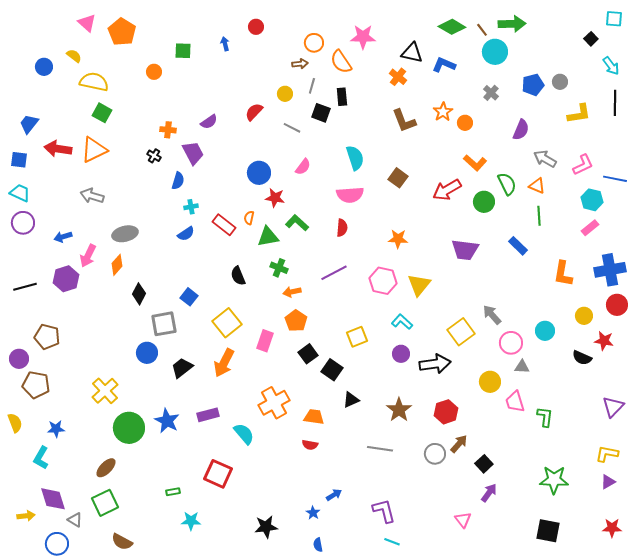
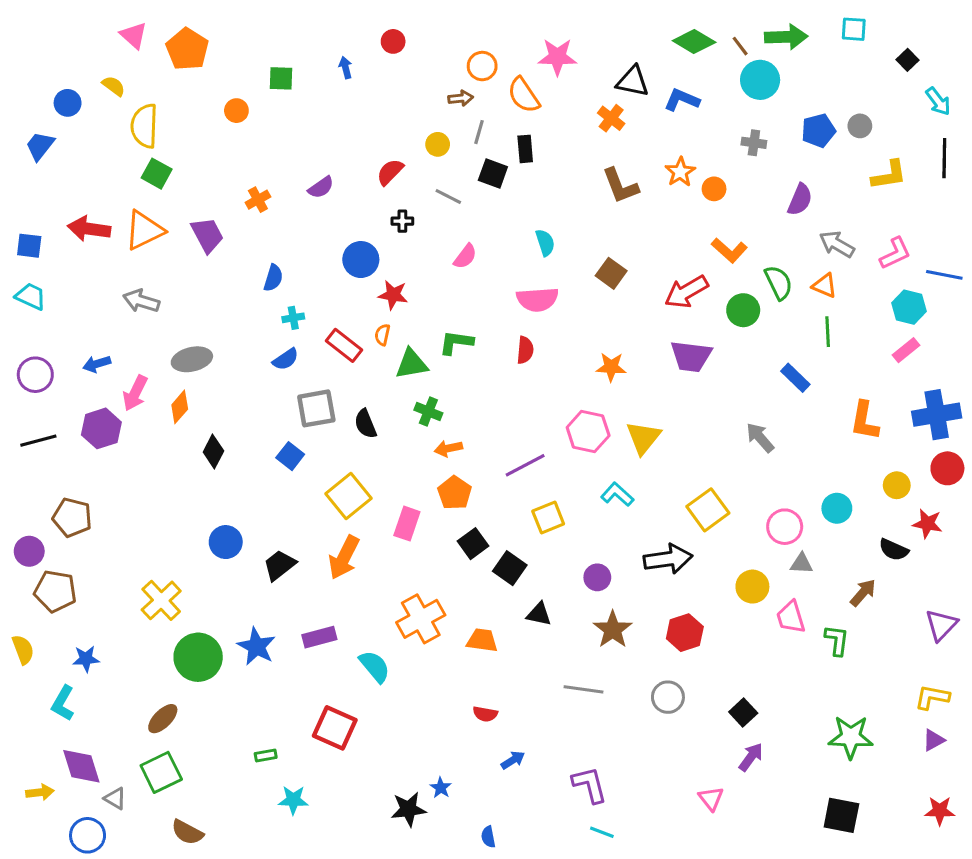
cyan square: (614, 19) -> (854, 29), moved
yellow semicircle: (94, 82) -> (144, 126), turned -100
gray cross: (491, 93) -> (754, 143), turned -35
blue trapezoid: (29, 124) -> (40, 146), moved
orange cross: (168, 130) -> (258, 200), turned -35
purple trapezoid: (193, 153) -> (207, 235), moved
black cross: (154, 156) -> (402, 221), moved, turned -32
cyan semicircle: (355, 158) -> (545, 243), size x0.7
blue circle: (259, 173) -> (361, 260), moved
red star: (275, 198) -> (393, 295), moved
purple circle: (23, 223) -> (35, 375), moved
green L-shape: (297, 223) -> (456, 342), turned -35
purple trapezoid: (465, 250) -> (691, 356), moved
purple line: (334, 273) -> (525, 465), moved
gray arrow: (492, 315) -> (760, 438), moved
gray square: (164, 324) -> (316, 408), moved
purple circle: (401, 354) -> (597, 577), moved
black triangle: (351, 400) -> (539, 614), turned 36
brown arrow: (459, 444) -> (863, 593), moved
red semicircle: (310, 445) -> (485, 714), moved
blue star: (313, 513) -> (441, 788), moved

